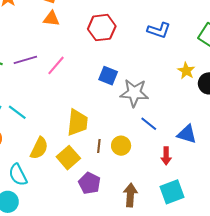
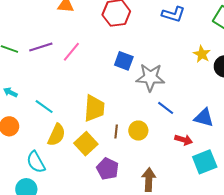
cyan line: (17, 112) -> (44, 107), moved
red arrow: (166, 156) -> (184, 140), turned -72
cyan square: (172, 192) -> (205, 162), moved

